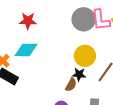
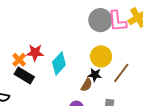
red star: (28, 21) -> (35, 53), moved
cyan diamond: (26, 50) -> (59, 63), moved, turned -50

